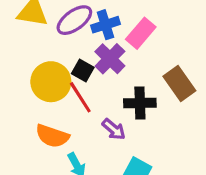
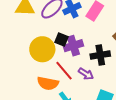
purple cross: (110, 59) -> (73, 46), moved, turned 36
red line: (80, 97) -> (64, 71), moved

